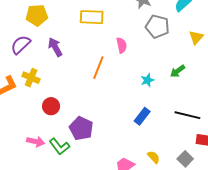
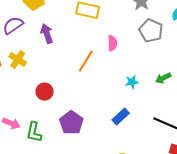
red circle: (51, 106) -> (45, 92), moved
purple pentagon: (81, 128) -> (71, 123), moved
green L-shape: (59, 146) -> (34, 132), turned 40

